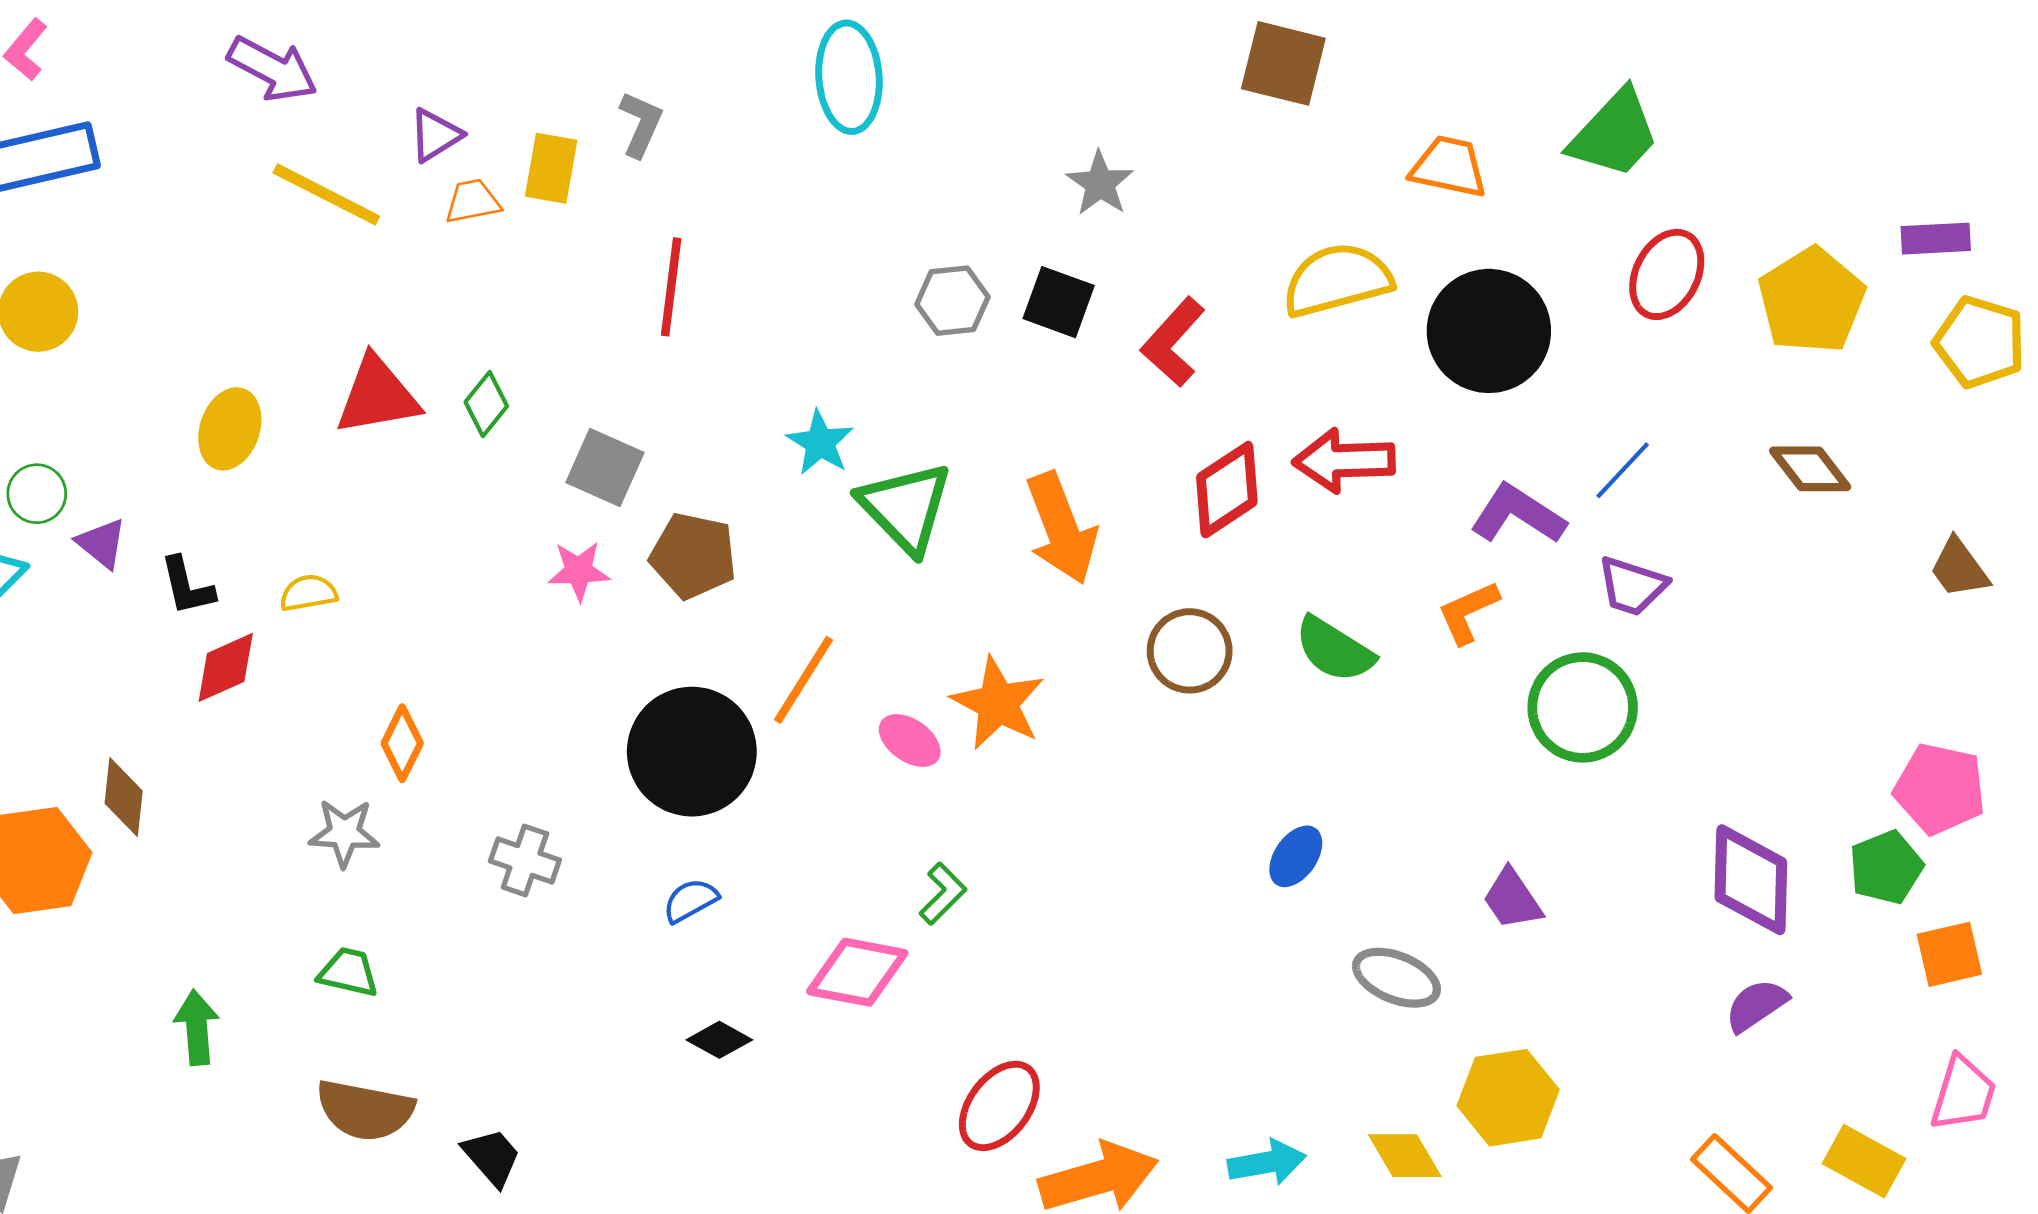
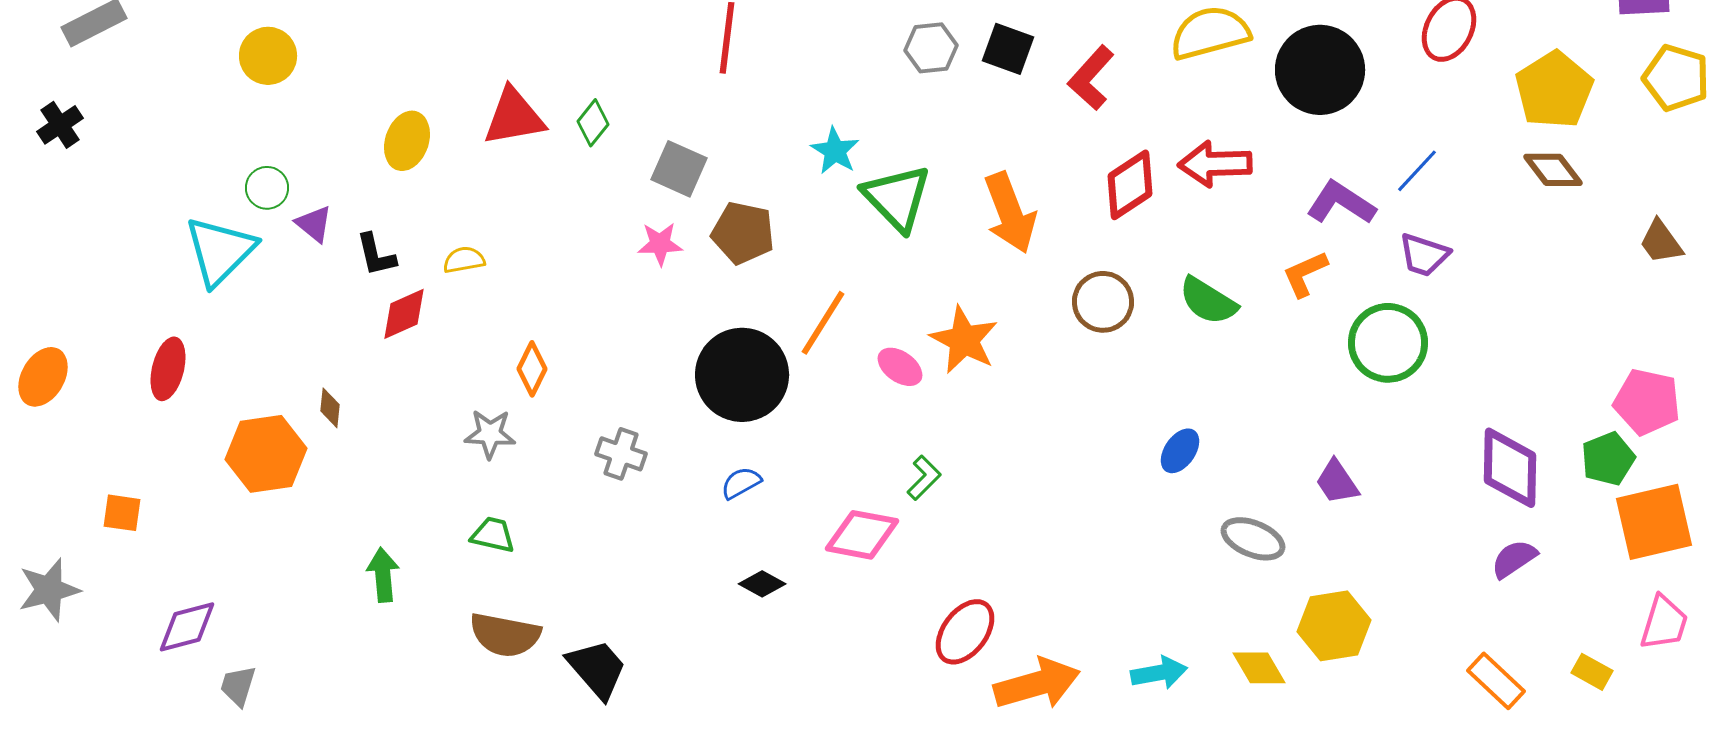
yellow pentagon: (1812, 301) -> (1554, 90), moved
brown diamond: (124, 797) -> (330, 408), size x0.7
orange square: (1949, 954) -> (1654, 522), size x1.6
black trapezoid: (492, 1157) -> (597, 669), size x1.4
yellow rectangle: (1864, 1161) -> (1592, 672), size x0.7

